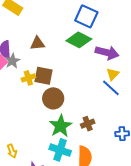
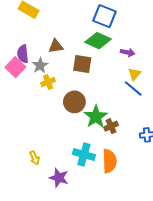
purple arrow: (107, 53) -> (128, 52), size x0.6
gray star: (12, 61) -> (40, 65), moved
brown square: (44, 76) -> (82, 64), moved
green star: (61, 126) -> (96, 117), moved

